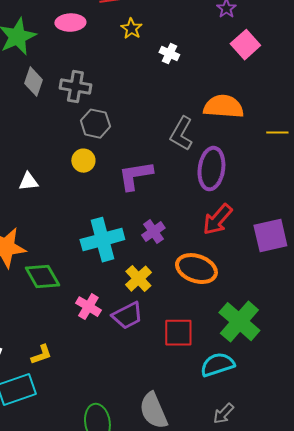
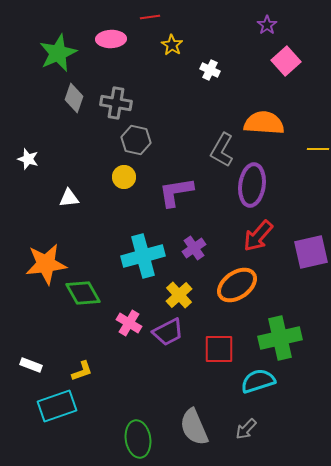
orange ellipse: (196, 269) -> (237, 285), turned -54
green cross: (239, 322) -> (280, 338), turned 36
gray arrow: (223, 414) -> (246, 429), moved

